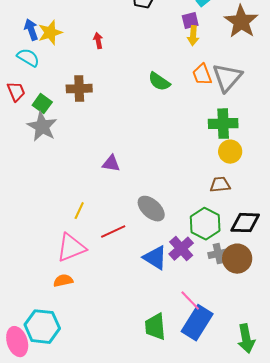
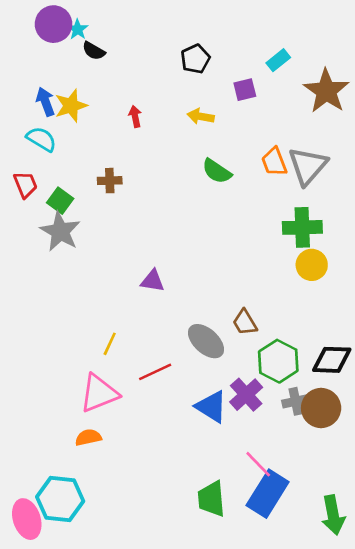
purple square: (190, 21) -> (245, 90), moved
yellow arrow: (193, 36) -> (201, 116), moved, turned 96
brown cross: (79, 89) -> (110, 181), size x0.7
brown trapezoid: (220, 185) -> (245, 322), moved, turned -115

